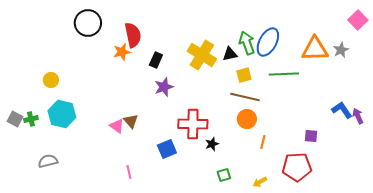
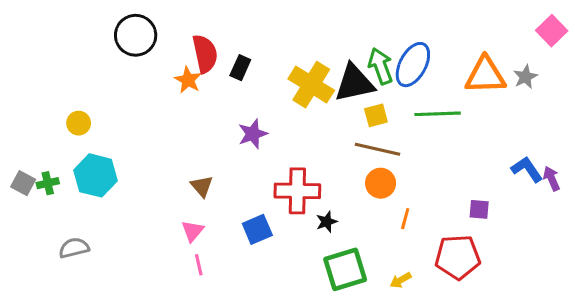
orange star: (122, 52) -> (188, 80), turned -30
black triangle: (230, 54) -> (354, 83), size x1.8
black rectangle: (156, 60) -> (240, 68), moved
pink triangle: (117, 126) -> (193, 231), moved, turned 35
green square: (224, 175) -> (345, 269), size x2.0

